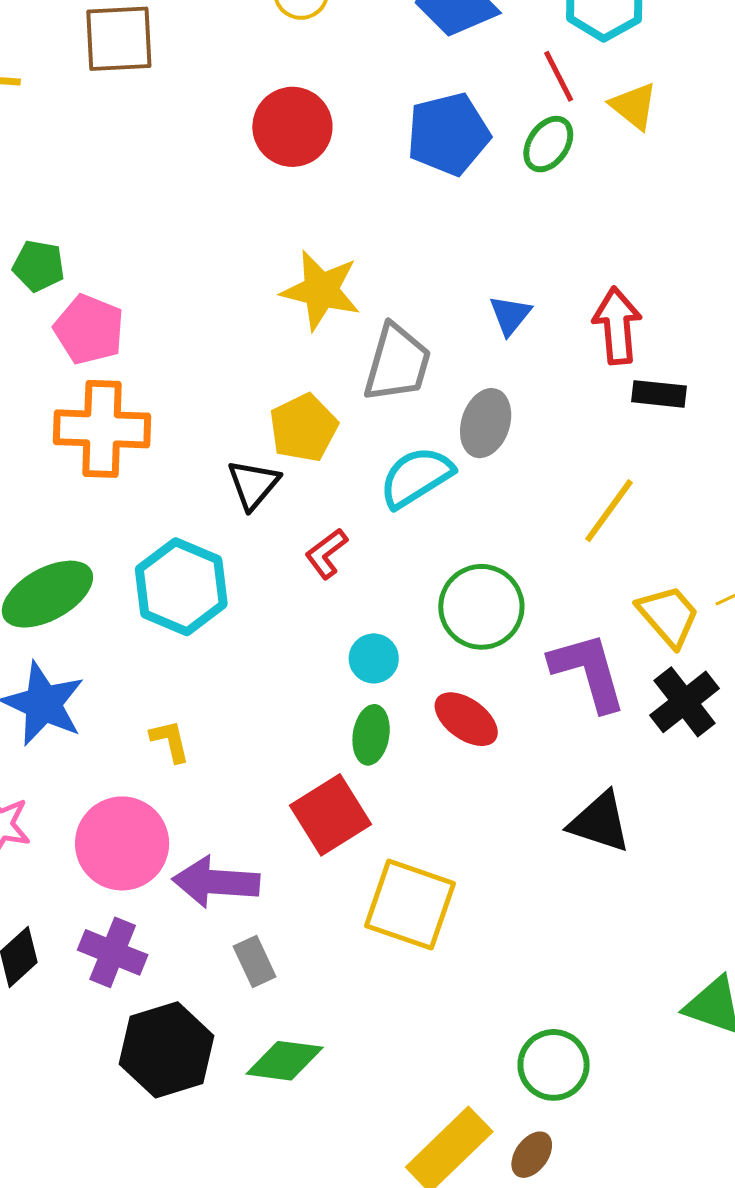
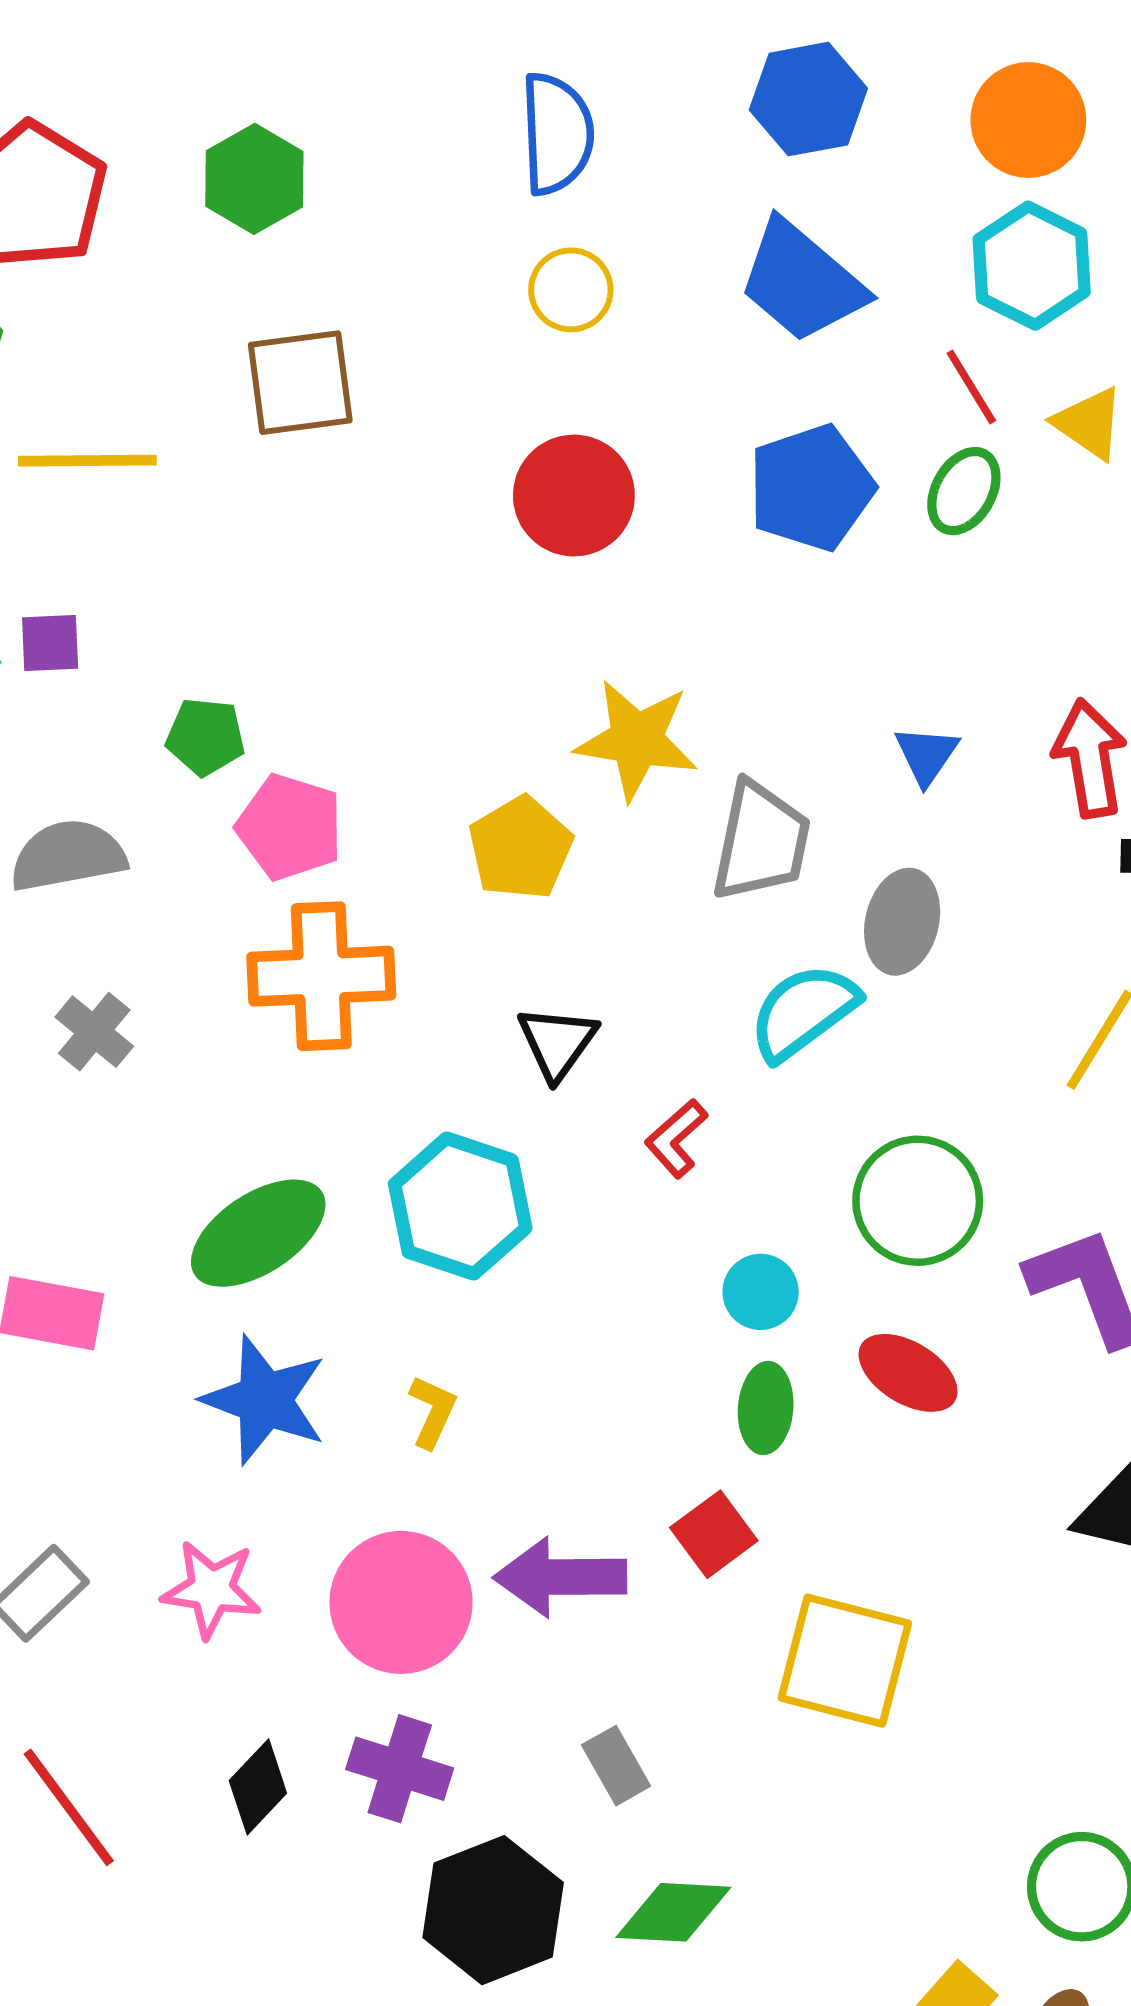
yellow pentagon: (303, 428) -> (520, 848), moved
yellow L-shape: (170, 741) -> (432, 1412), moved, turned 42
red square: (331, 815) -> (714, 1534), size x0.7
purple arrow: (216, 882) -> (560, 1577), moved

